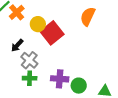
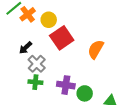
orange semicircle: (88, 16) -> (96, 49), moved
yellow circle: (38, 24) -> (49, 20), moved

